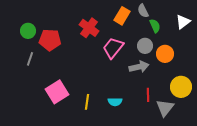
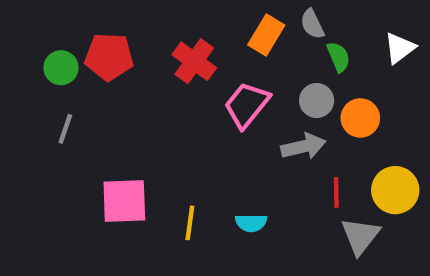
red pentagon: (50, 40) -> (109, 57), moved
pink square: (57, 92) -> (124, 201), turned 30
red line: (148, 95) -> (336, 192), moved

